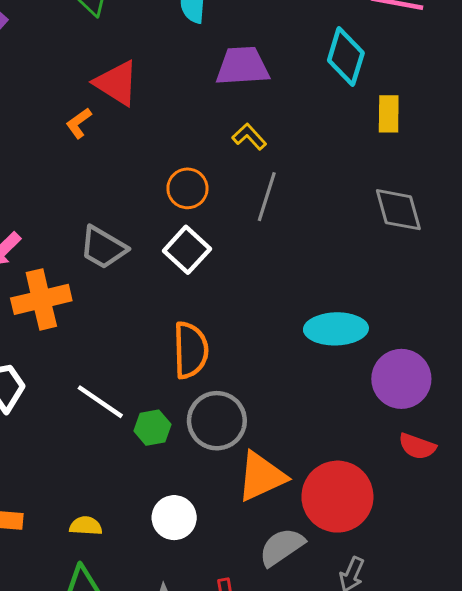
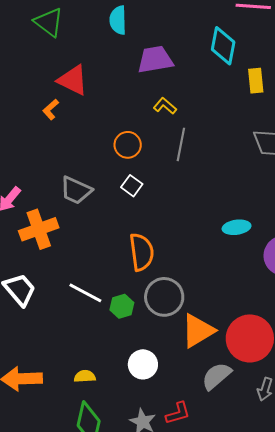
white square: (187, 250) -> (132, 186), size x0.7
cyan ellipse: (336, 329) -> (237, 227), size x0.7

